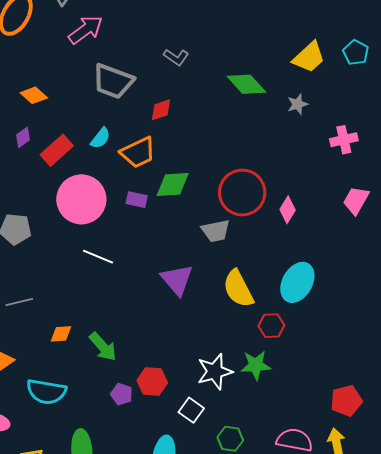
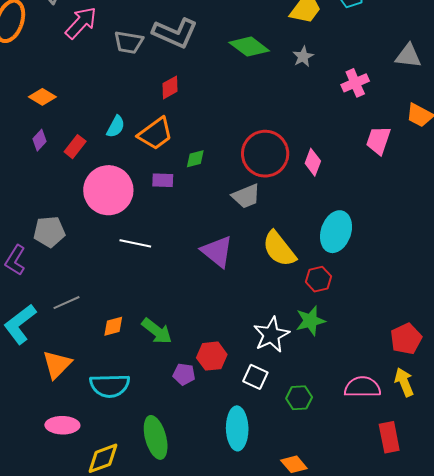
gray L-shape: (176, 57) -> (175, 33), size x1.8
gray trapezoid: (113, 81) -> (129, 42), moved, size x0.7
red rectangle: (57, 150) -> (75, 147), size x0.7
green diamond: (173, 185) -> (195, 159), size x0.6

